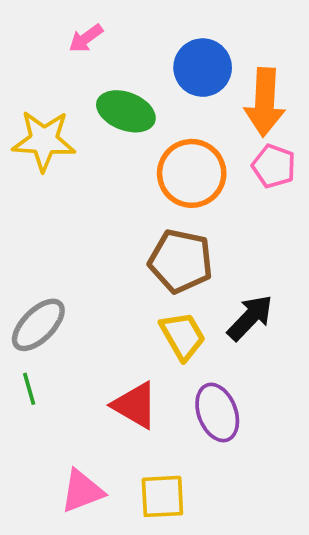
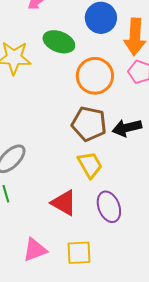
black arrow: (250, 318) -> (127, 128), moved, turned -148

